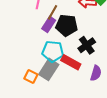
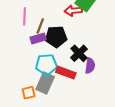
purple rectangle: (49, 24) -> (38, 39), turned 49
purple semicircle: (96, 73) -> (90, 66), moved
orange square: (31, 76) -> (29, 93), turned -32

